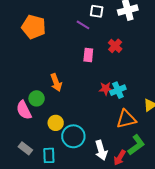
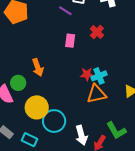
orange triangle: (126, 119) -> (96, 94), moved
yellow circle: (56, 123) -> (37, 107), size x1.5
green L-shape: (136, 145) -> (116, 131), turned 95
cyan rectangle: (49, 155) -> (30, 140), turned -63

